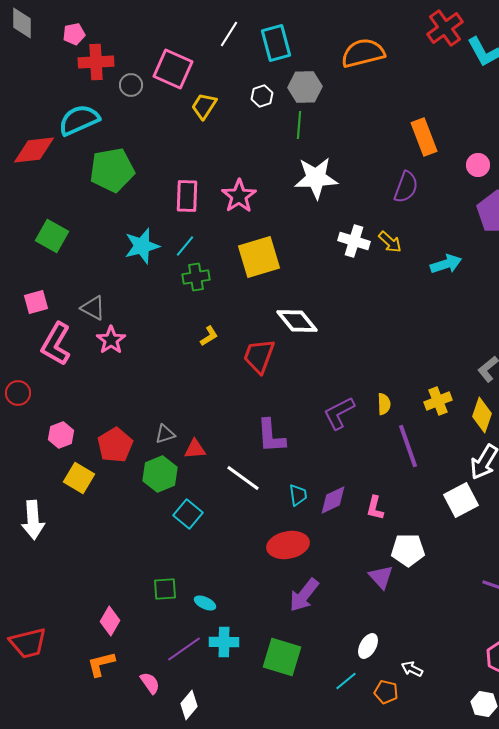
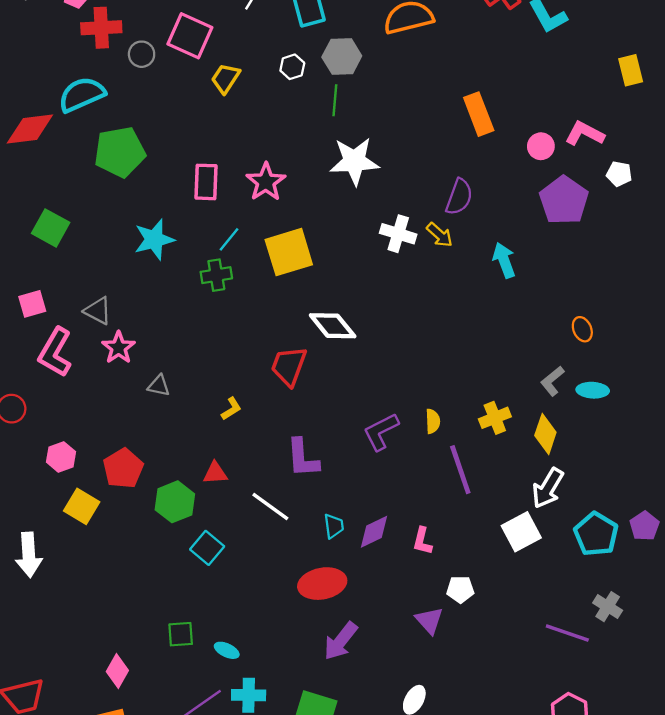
purple semicircle: (406, 187) -> (459, 197), moved
cyan line: (185, 246) -> (229, 239), moved
cyan arrow: (446, 264) -> (504, 260), turned -92
yellow L-shape: (209, 336) -> (231, 409), moved
gray triangle: (165, 434) -> (159, 386), moved, turned 30
white pentagon: (408, 550) -> (460, 589), size x0.7

